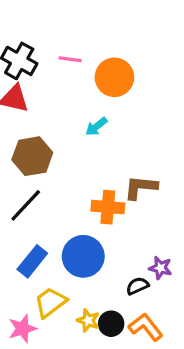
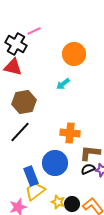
pink line: (70, 59) -> (34, 31), moved, turned -32
brown L-shape: (141, 187) -> (90, 153), moved
blue rectangle: (32, 261) -> (31, 176), moved, turned -60
black semicircle: (137, 286) -> (88, 169), moved

